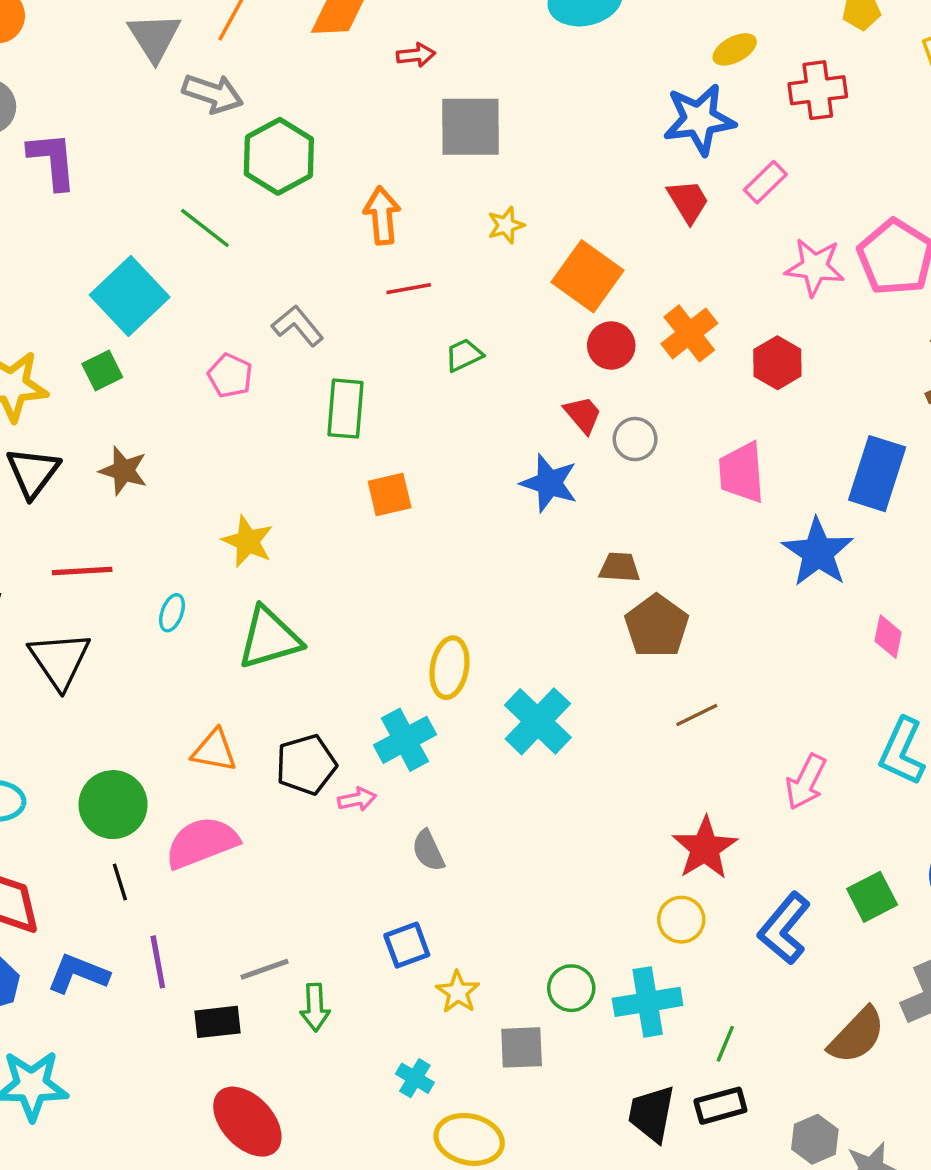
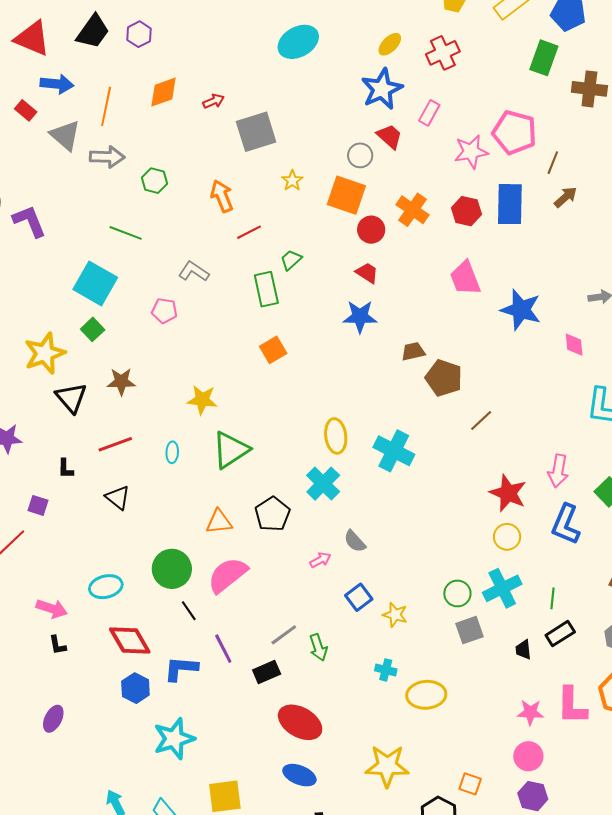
green hexagon: (279, 156) -> (155, 181), size x0.6
green rectangle: (346, 409) -> (266, 289), moved
gray circle: (635, 439) -> (360, 155), moved
blue rectangle: (877, 474) -> (510, 204), moved
black triangle: (60, 660) -> (118, 498), size x0.7
pink arrow: (806, 782) -> (558, 471), moved
pink arrow: (357, 799) -> (320, 560), moved
gray square: (522, 1047) -> (469, 630), moved
black trapezoid: (652, 1114) -> (523, 650), size x0.6

